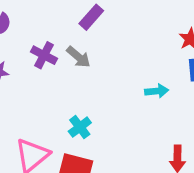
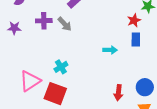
purple cross: (44, 55) -> (44, 21), turned -35

